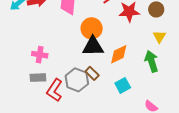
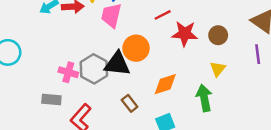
black triangle: (93, 46) -> (117, 64), moved
gray rectangle: (38, 78) -> (51, 100), moved
gray hexagon: (77, 80) -> (94, 69), moved

